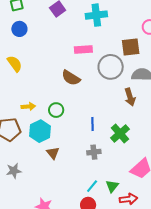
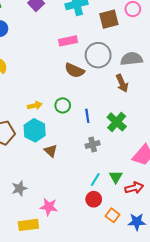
brown square: (131, 47) -> (109, 19), moved
brown semicircle: (71, 78) -> (74, 70), moved
yellow arrow: (28, 107) -> (35, 106), moved
green circle: (56, 110) -> (63, 105), moved
gray star: (14, 171) -> (19, 188), moved

